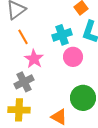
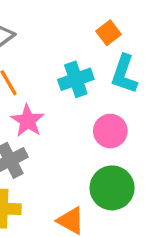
pink circle: (73, 57) -> (110, 131), moved

